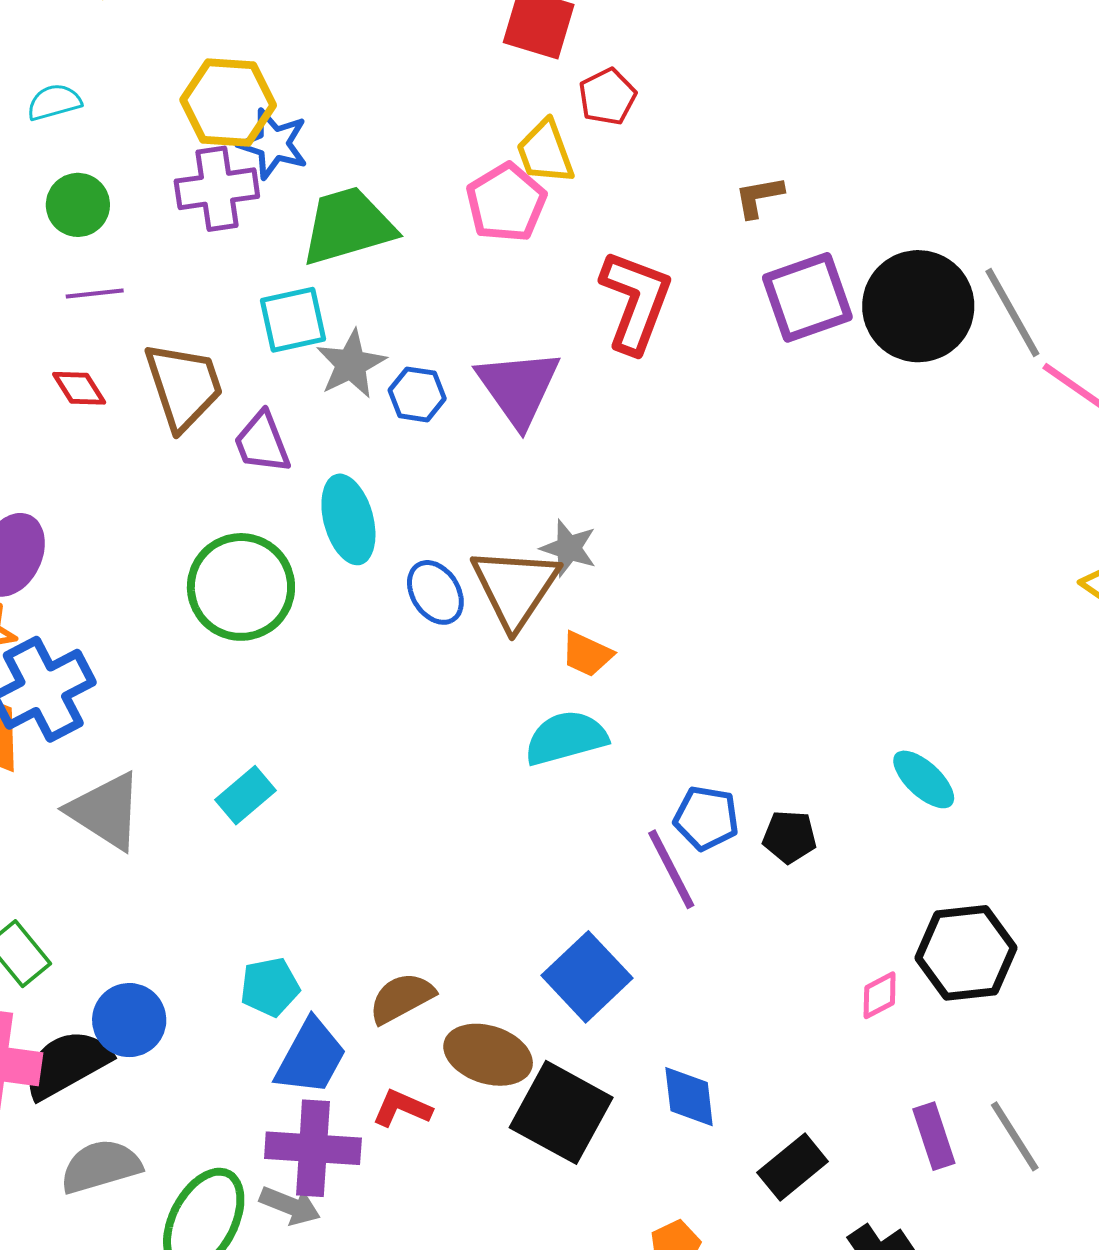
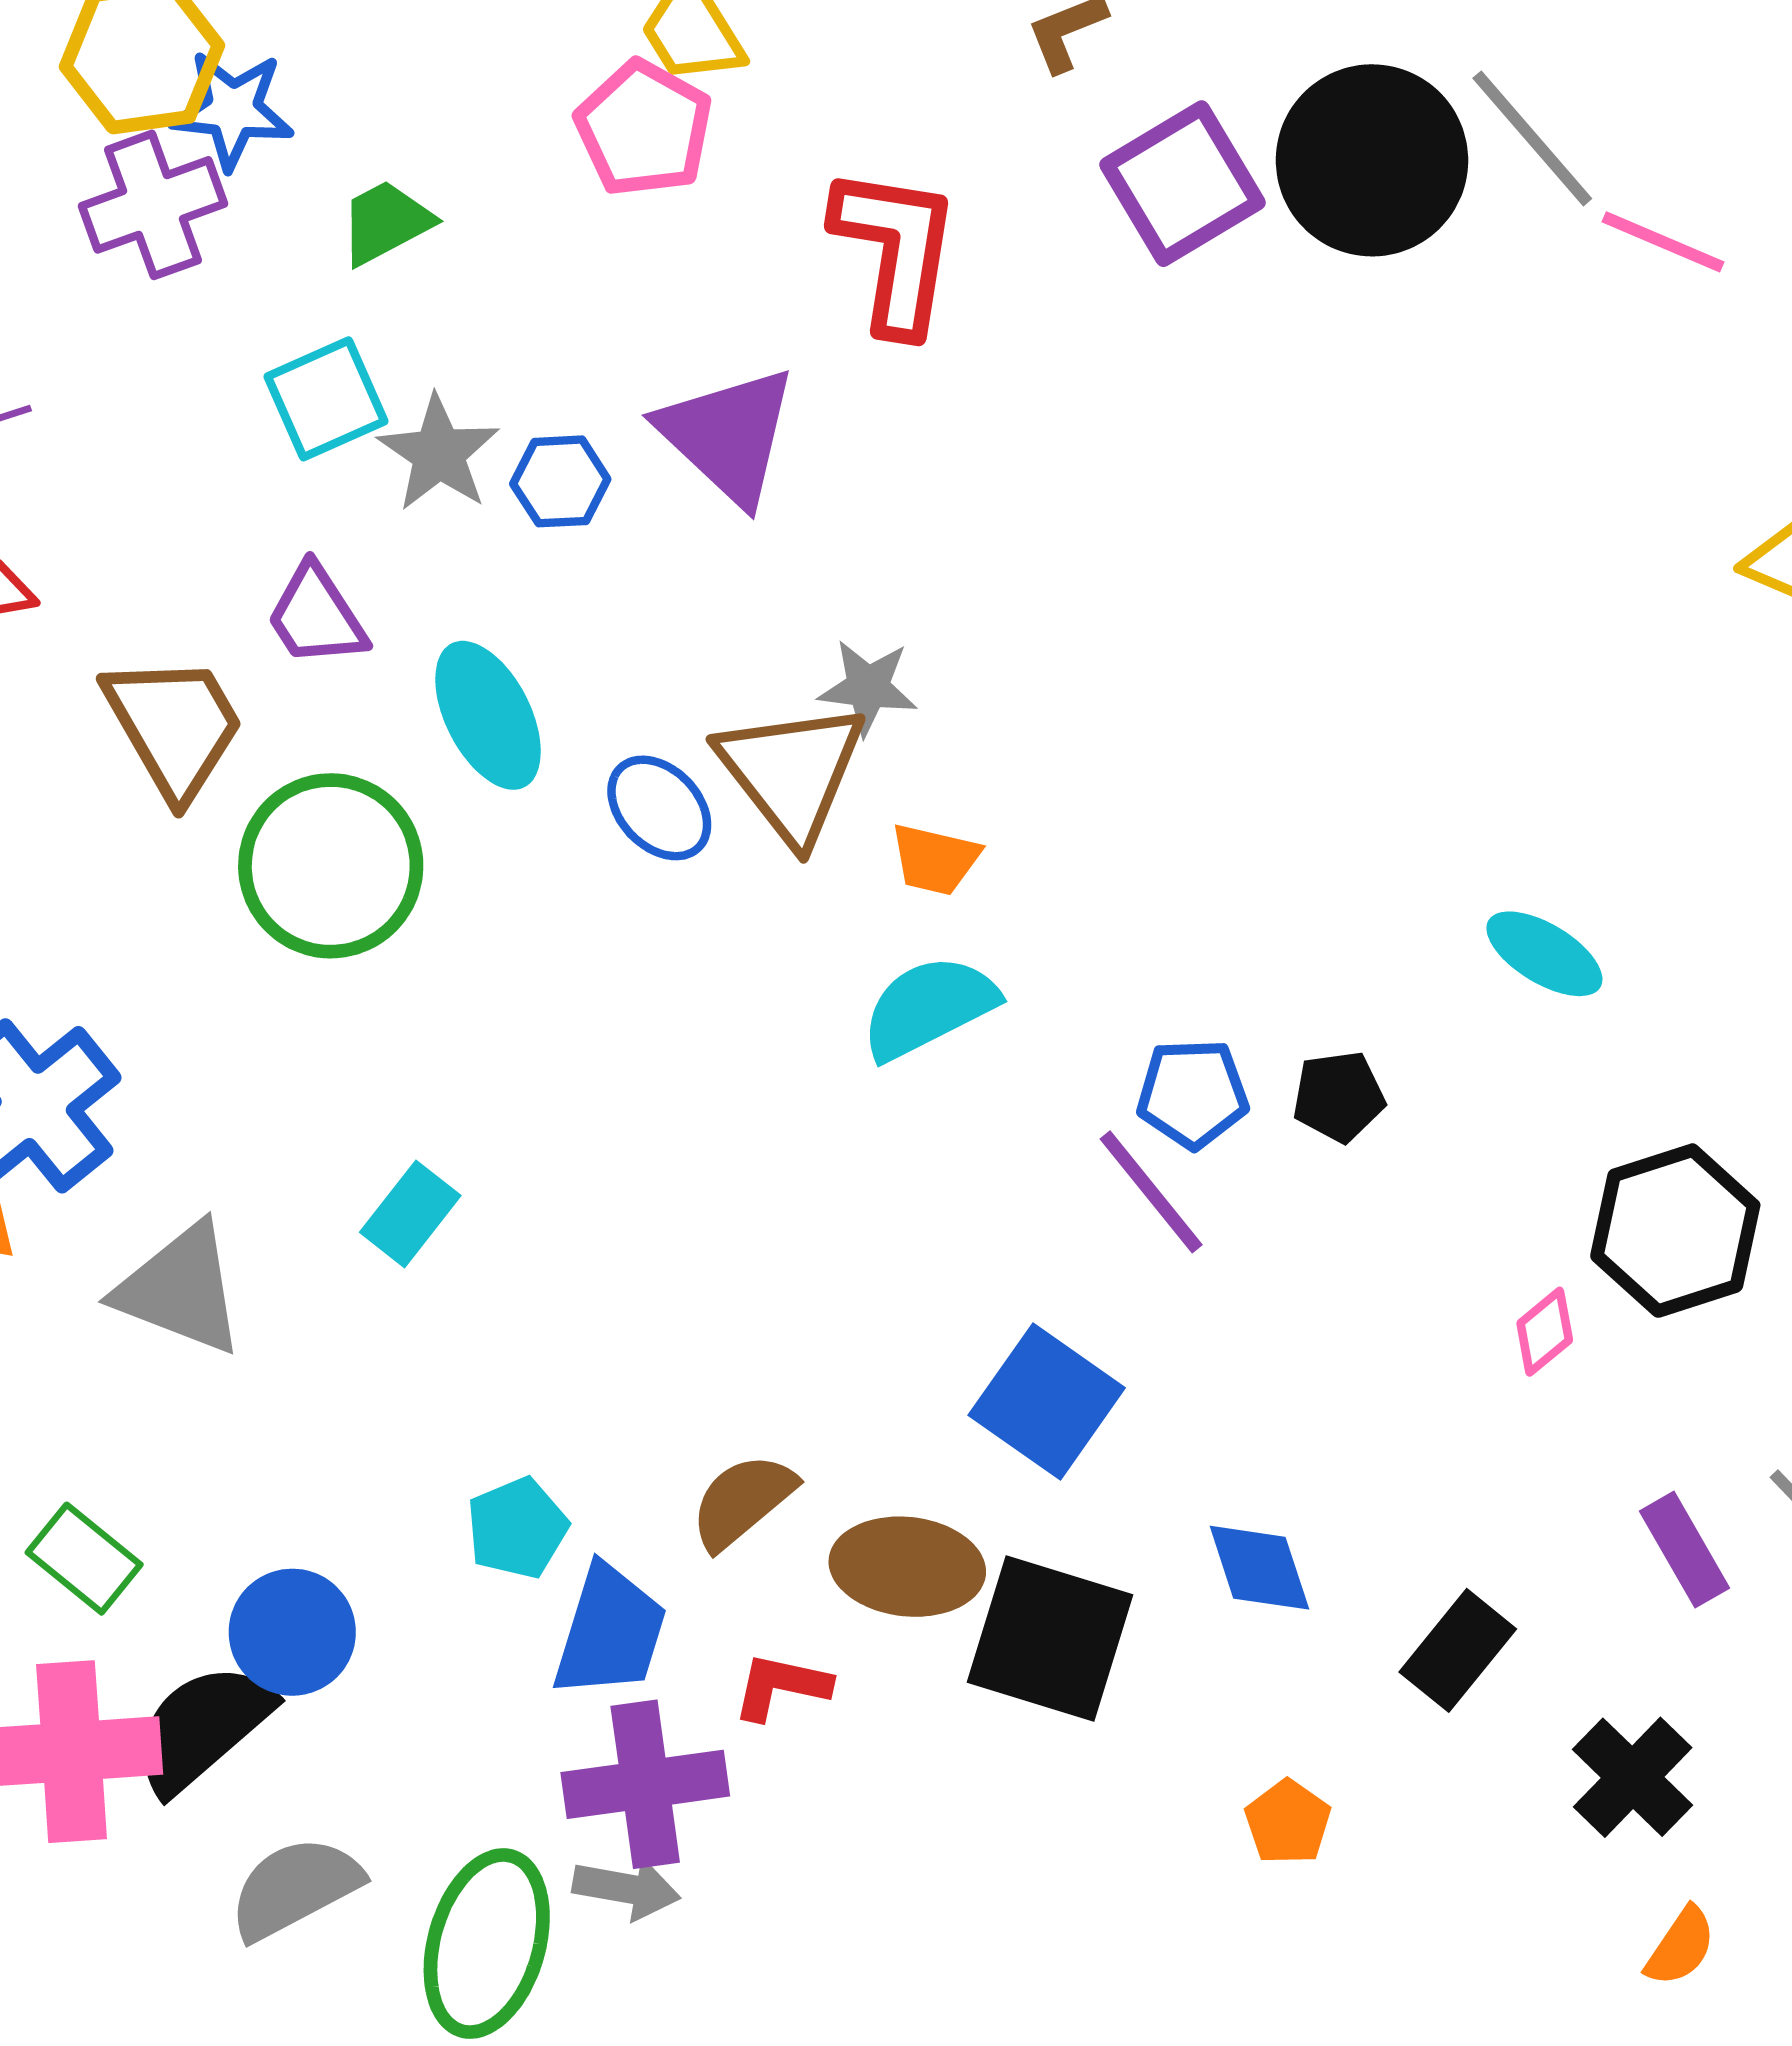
green trapezoid: (348, 226) -> (386, 222), size x0.6
brown trapezoid: (184, 386) -> (174, 726), moved

